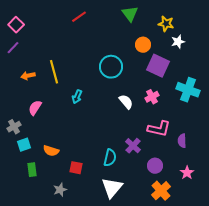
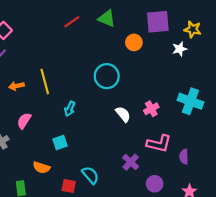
green triangle: (130, 14) -> (107, 18), moved, turned -30
yellow star: (166, 24) -> (193, 29), moved
orange circle: (143, 45) -> (134, 42), moved
purple square: (158, 66) -> (158, 22), moved, turned -30
cyan square: (24, 145) -> (60, 142), moved
cyan semicircle: (110, 158) -> (90, 175), moved, turned -54

